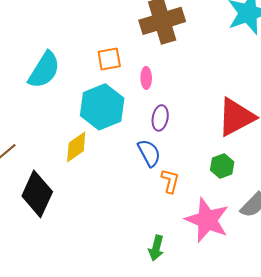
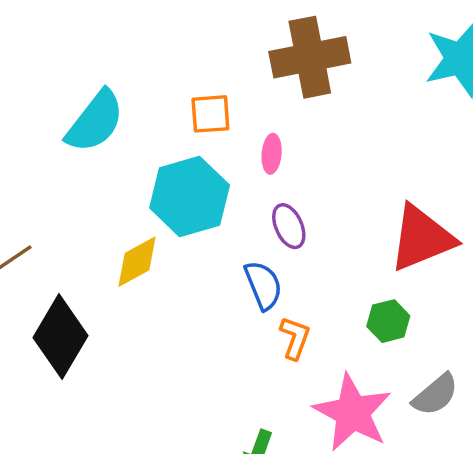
purple ellipse: (160, 118) -> (289, 226), turned -40

